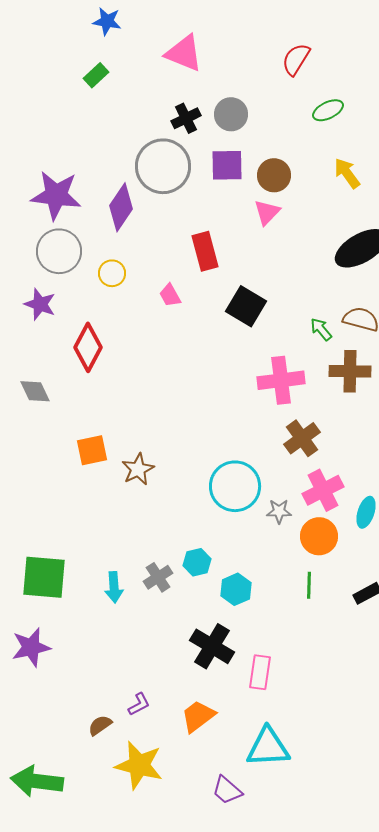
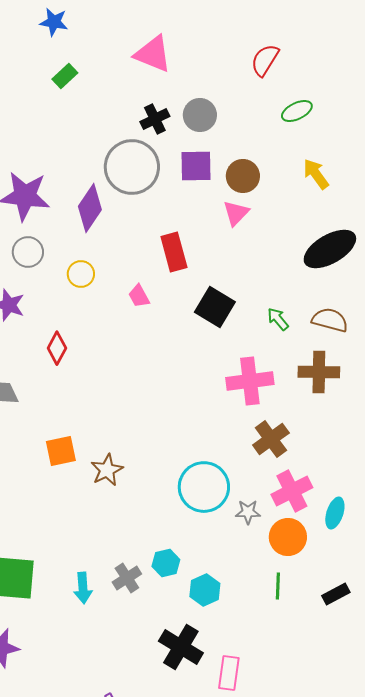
blue star: (107, 21) -> (54, 22), moved
gray circle: (59, 251) -> (28, 252), size x0.7
green arrow: (321, 329) -> (278, 319), moved
red diamond: (88, 347) -> (57, 348), size x0.7

